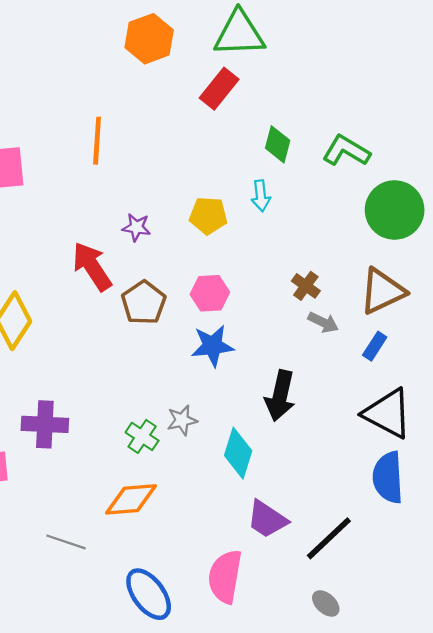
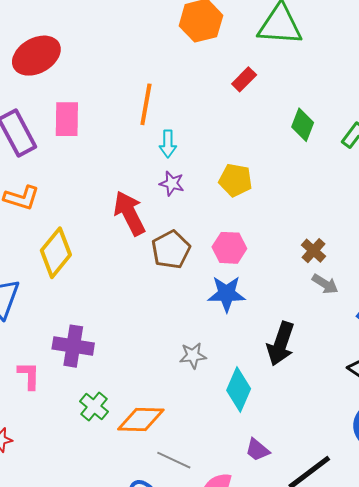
red rectangle: (219, 89) -> (244, 79), moved, size x0.7
cyan arrow: (261, 196) -> (168, 144), moved
green cross: (142, 436) -> (94, 407), moved
purple trapezoid: (267, 519) -> (257, 450), size x0.7
gray line: (66, 542) -> (174, 460), moved

